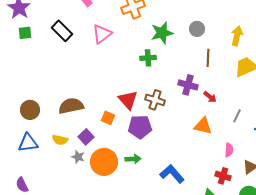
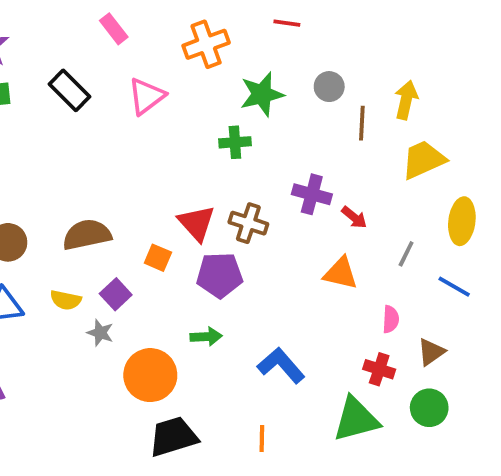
brown line: (208, 58) -> (362, 123), moved
orange circle: (104, 162) -> (150, 375), moved

